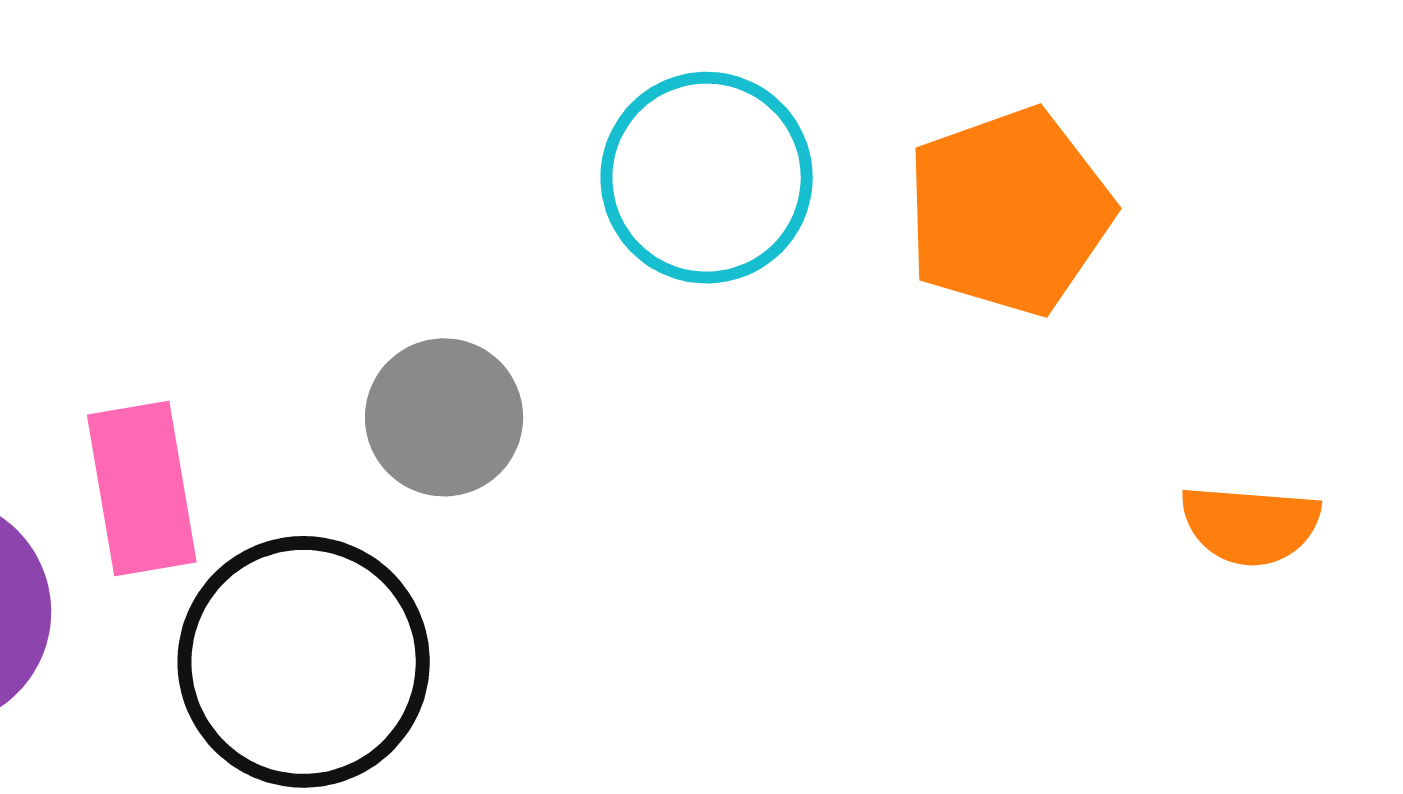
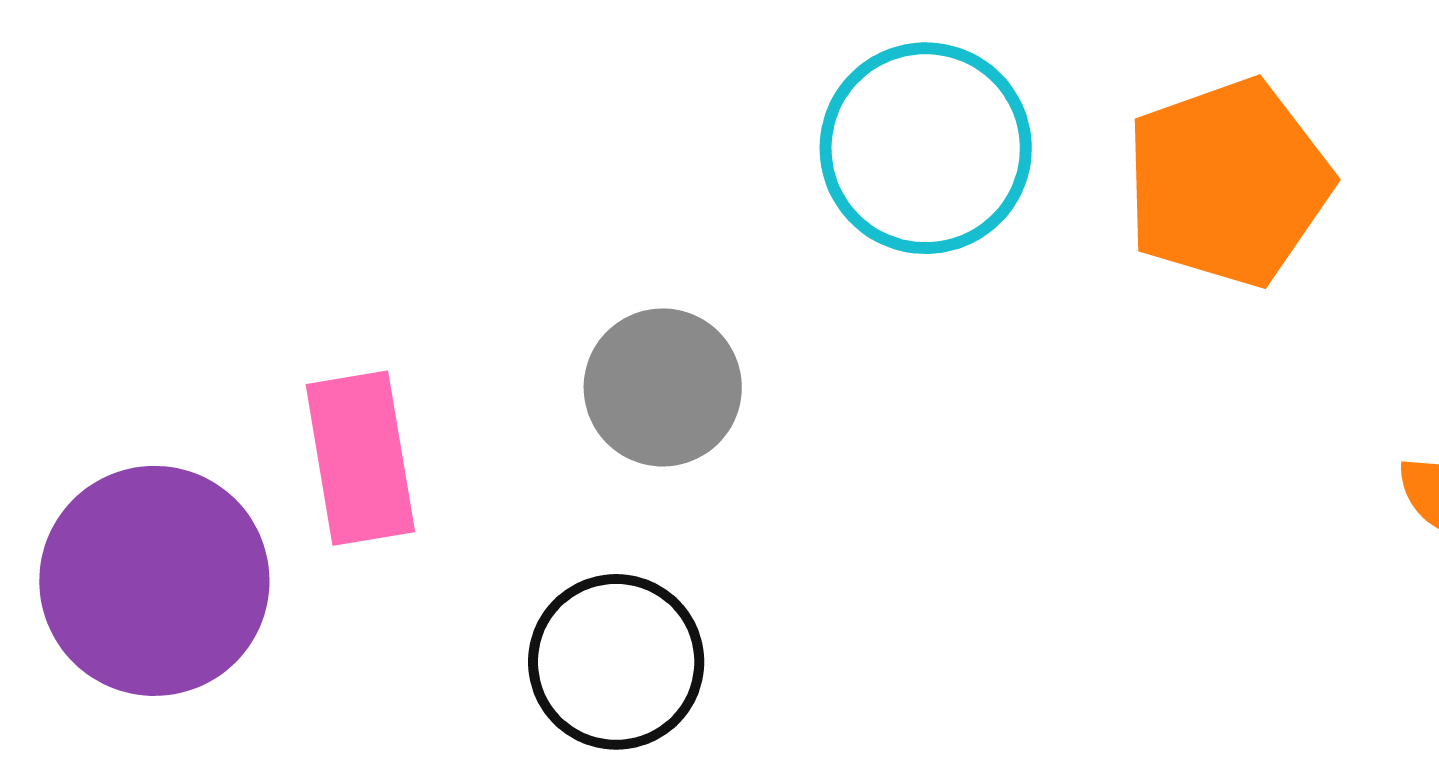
black circle: (304, 662) -> (616, 662), moved, size x0.7

